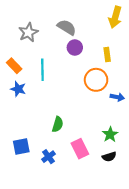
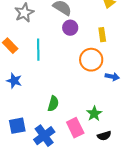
blue star: (18, 89) -> (14, 81), moved
green star: (110, 134) -> (94, 114), moved
blue cross: (49, 157) -> (44, 136), size x1.5

